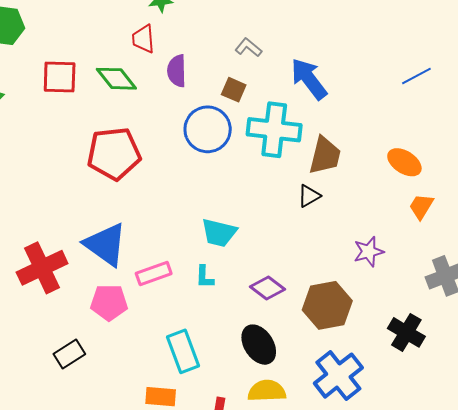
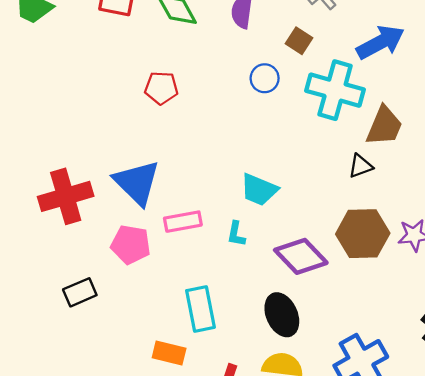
blue arrow: (309, 79) -> (380, 42), turned 90
blue circle: (208, 129) -> (265, 78), size x0.6
red pentagon: (114, 154) -> (161, 88), size x0.6
purple diamond: (267, 288) -> (301, 256), size x1.4
brown hexagon: (327, 305) -> (363, 234), moved

